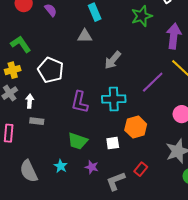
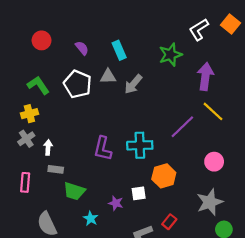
purple semicircle: (51, 10) -> (82, 48), moved
gray arrow: (113, 60) -> (133, 84), moved
white pentagon: (51, 70) -> (78, 84), moved
green trapezoid: (78, 141) -> (74, 191), moved
cyan star: (61, 166) -> (91, 218), moved
purple star: (92, 167) -> (116, 203), moved

